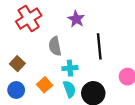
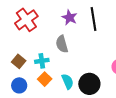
gray semicircle: (55, 46) -> (62, 44), moved
black line: (99, 46) -> (94, 19), moved
cyan cross: (70, 68) -> (42, 61), moved

